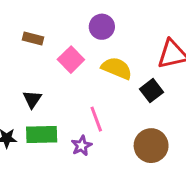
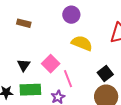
pink square: (71, 60) -> (51, 64), moved
black square: (152, 91) -> (105, 73), moved

